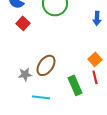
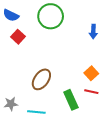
gray star: (25, 74) -> (11, 104), moved
red line: (95, 77) -> (91, 92), turned -64

